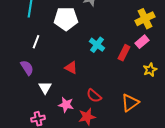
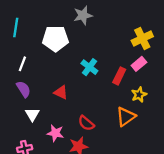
purple semicircle: (27, 68) -> (23, 89), moved
yellow star: (150, 70) -> (139, 95), moved
orange triangle: (130, 103) -> (126, 117), moved

